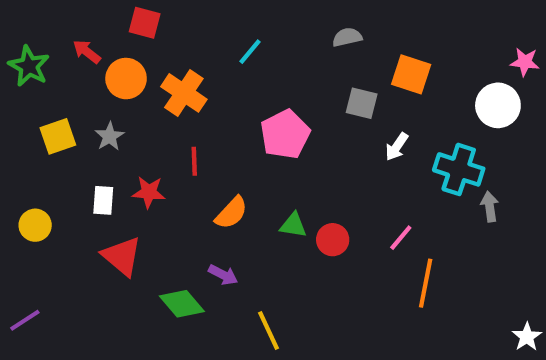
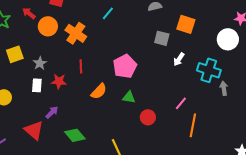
pink pentagon: (285, 134) -> (125, 66), moved
gray star: (110, 136) -> (40, 63), moved
red circle: (333, 240) -> (148, 117), moved
red triangle: (122, 256) -> (34, 130), moved
purple arrow: (223, 275) -> (52, 112), moved, turned -72

